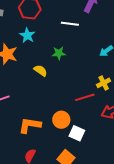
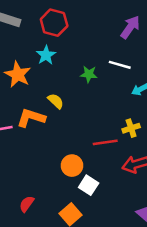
white line: (70, 24) -> (120, 65), moved
green star: (59, 53) -> (89, 74), moved
orange L-shape: (30, 125) -> (31, 118), moved

